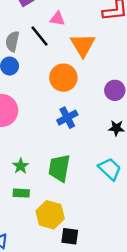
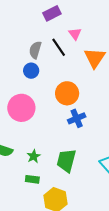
pink triangle: (57, 19) -> (75, 34), turned 40
orange circle: (63, 78) -> (67, 93), moved

